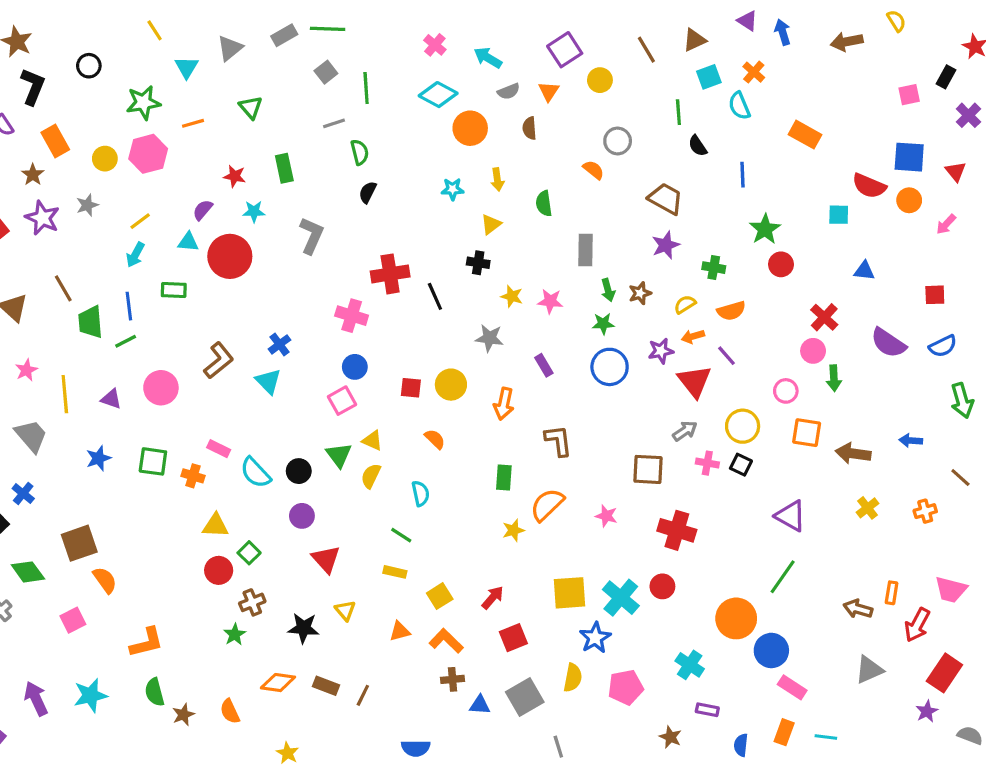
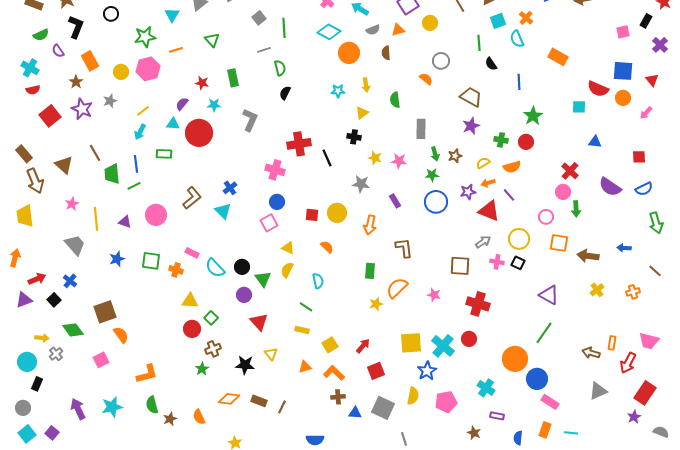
orange triangle: (549, 91) -> (398, 30), turned 40
red circle: (781, 264) -> (526, 142), moved
red triangle: (694, 381) -> (489, 211), turned -30
green triangle: (339, 455) -> (263, 279), moved
gray square: (525, 697) -> (383, 408), turned -35

